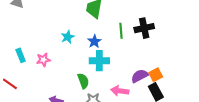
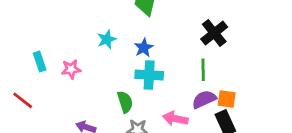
black cross: (144, 28) -> (214, 33), turned -30
green line: (121, 31) -> (203, 70), moved
orange square: (156, 75) -> (227, 99), turned 32

